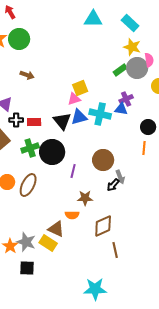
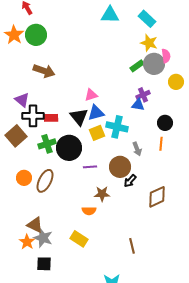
brown arrow: (27, 75) -> (44, 71), size x1.5
yellow square: (80, 88) -> (97, 133), moved
cyan cross: (100, 114) -> (117, 127), moved
black cross: (16, 120) -> (33, 116), size x1.5
brown circle: (103, 160) -> (120, 167), moved
purple line: (73, 171) -> (90, 167), turned 72
gray arrow: (120, 177) -> (137, 149), moved
brown diamond: (103, 226) -> (157, 197), moved
brown triangle: (56, 229) -> (35, 225), moved
yellow rectangle: (48, 243) -> (79, 239), moved

